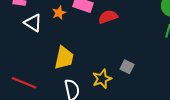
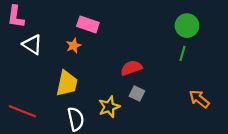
orange star: (59, 13) -> (74, 46), moved
red semicircle: (108, 17) -> (131, 68), moved

